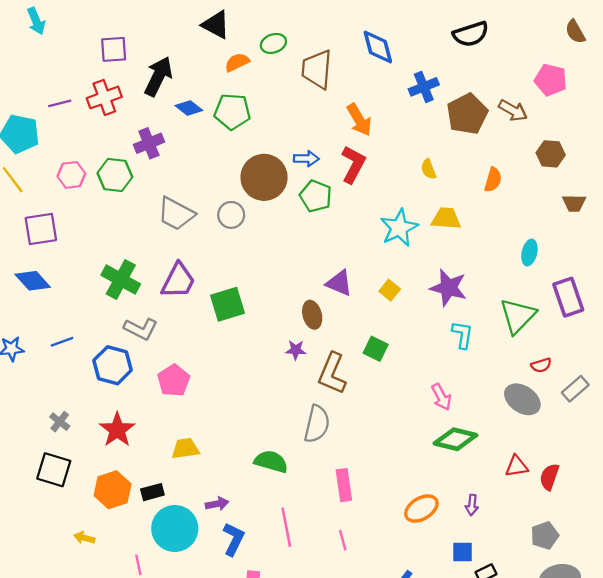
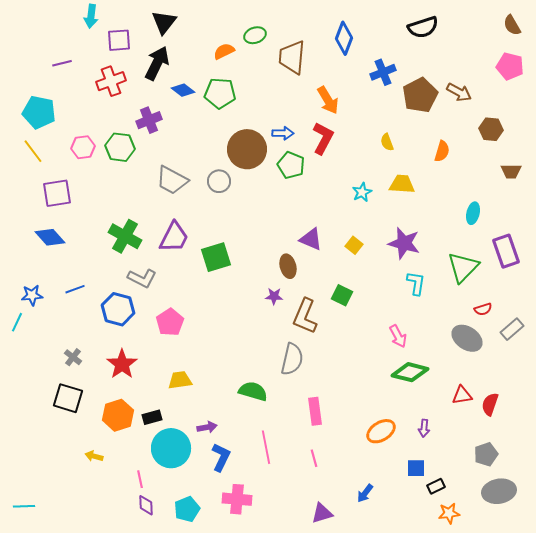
cyan arrow: (36, 21) -> (91, 16), moved, turned 30
black triangle: (216, 25) -> (164, 22), moved, turned 40
blue diamond: (378, 47) -> (344, 38), turned 36
pink pentagon: (551, 80) -> (510, 66), moved
purple line: (60, 103) -> (62, 63), moved
cyan star: (399, 228) -> (362, 192), size x0.6

